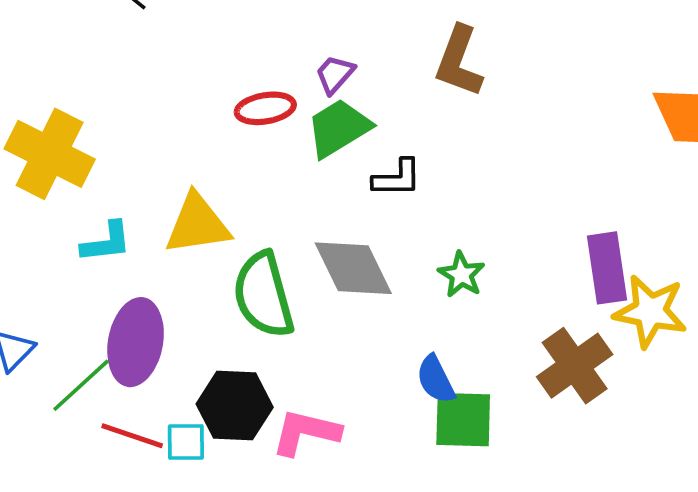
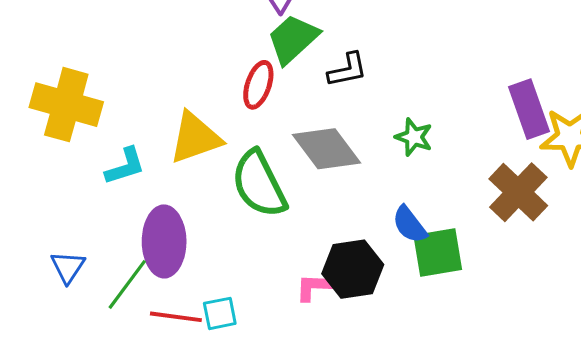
red ellipse: (265, 108) -> (258, 85), moved, turned -51
black hexagon: (235, 406) -> (353, 269), moved
pink L-shape: (306, 432) -> (314, 287), size x0.7

